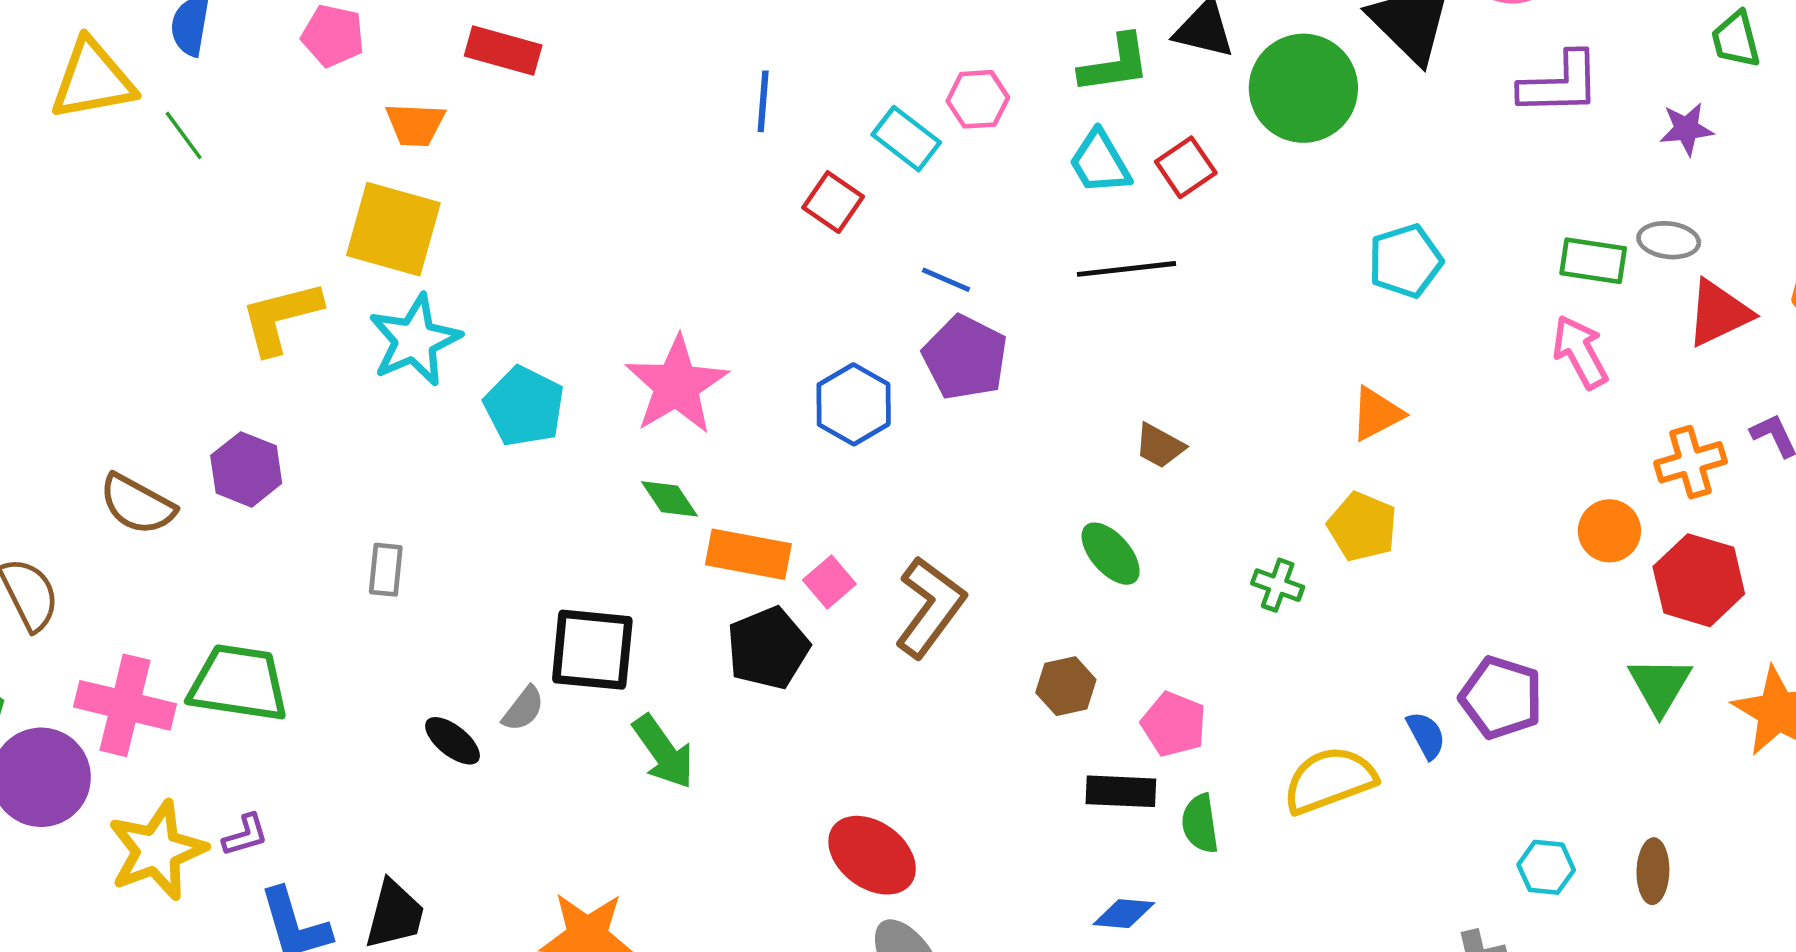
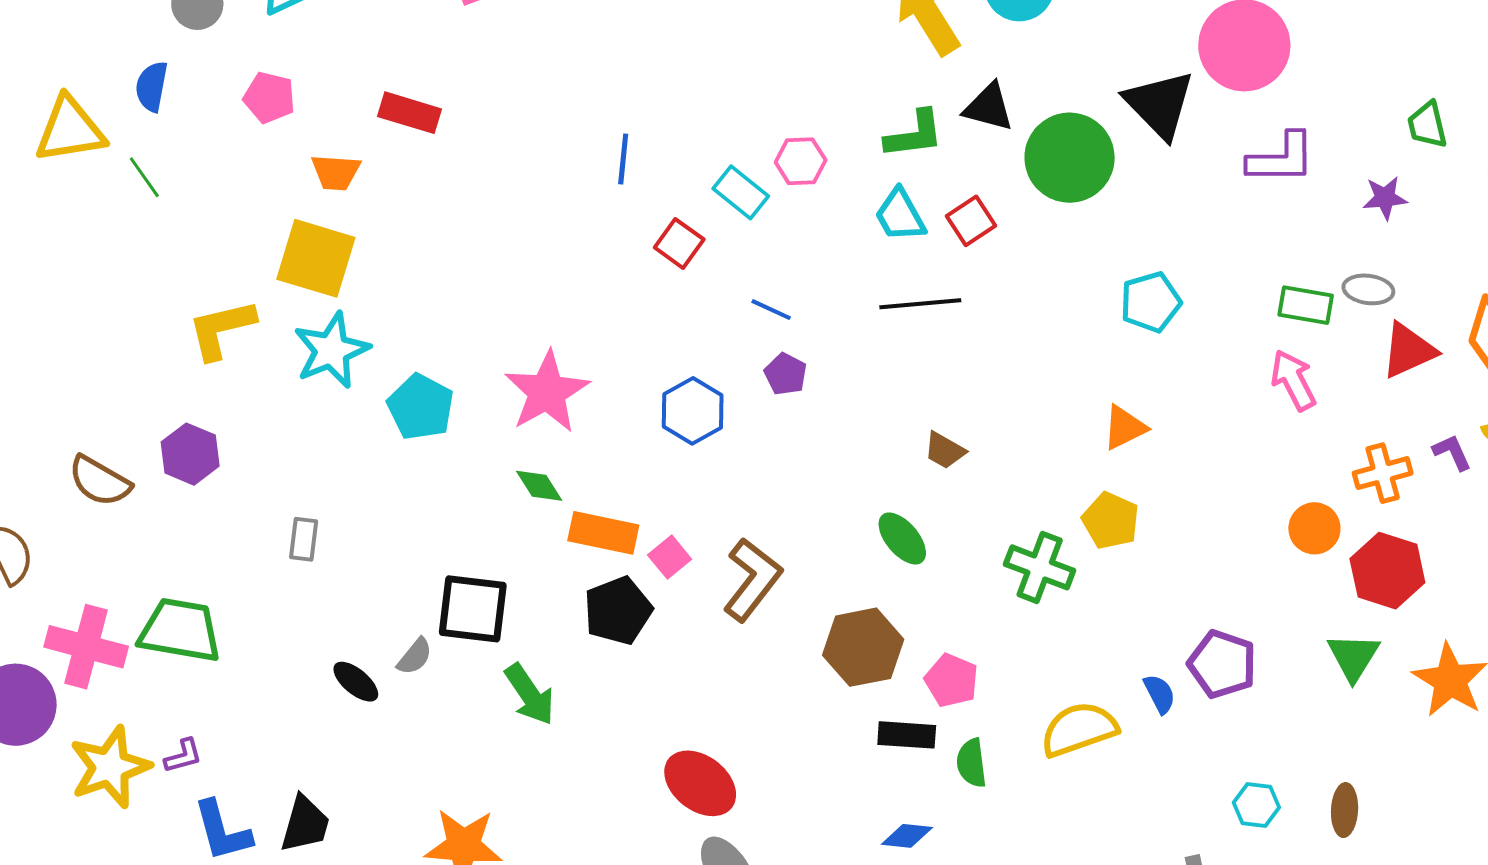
purple pentagon: (965, 358) -> (785, 374), size x0.6
green cross: (1278, 585) -> (1040, 567), size x1.6
brown hexagon: (1066, 686) -> (863, 647), size x1.6

